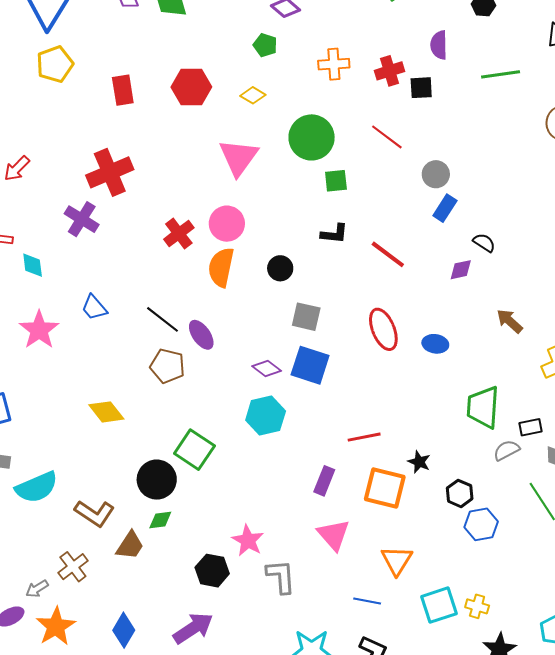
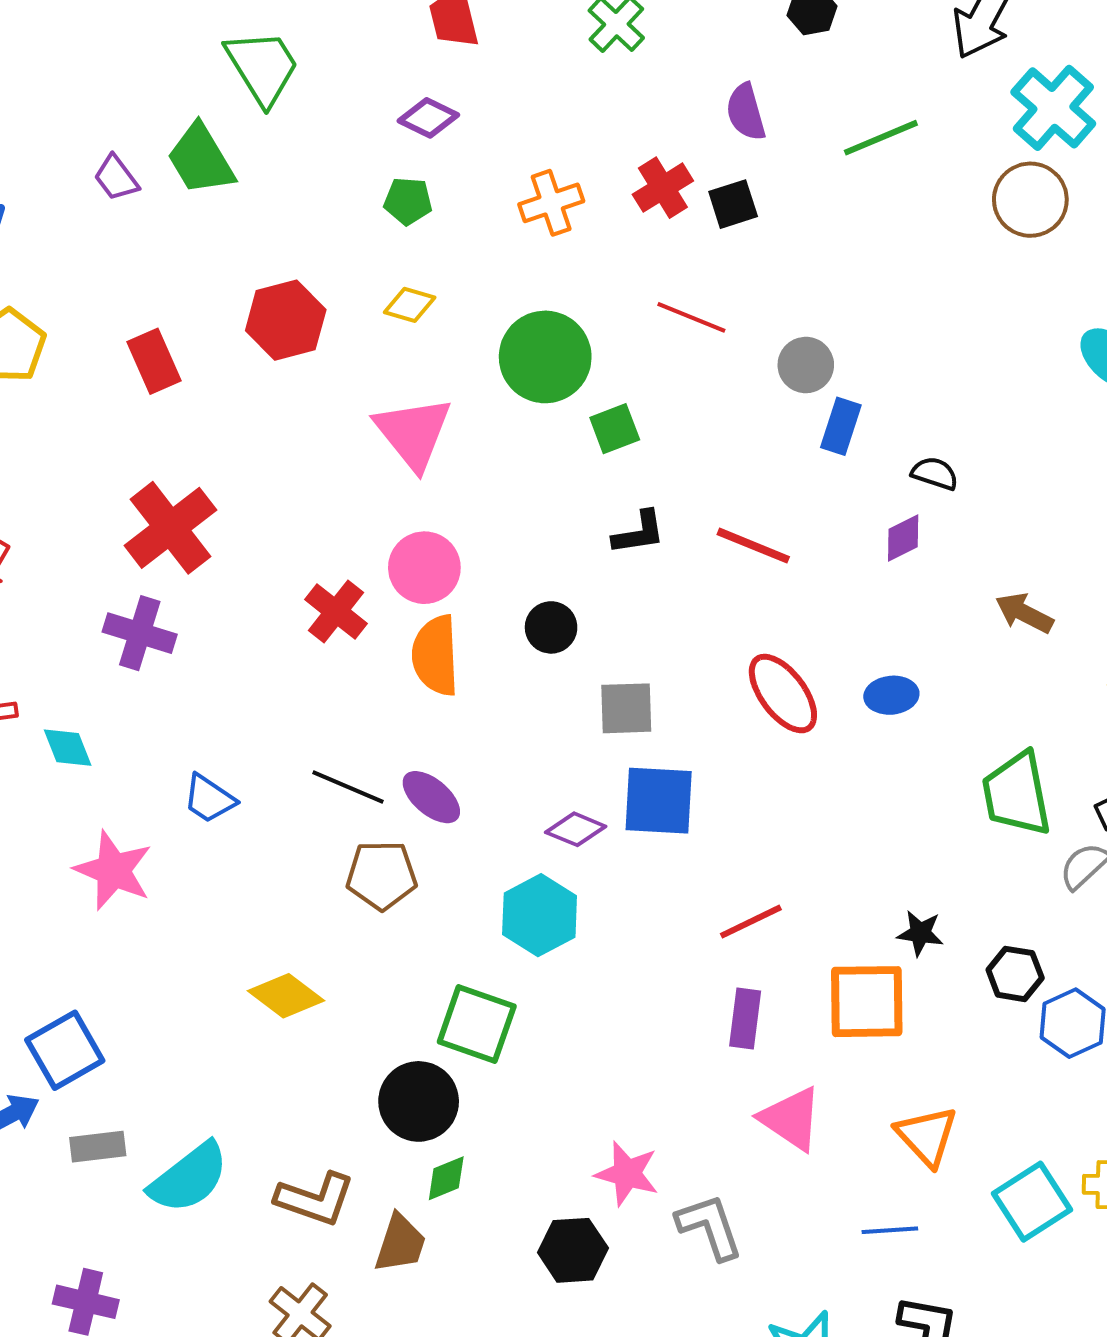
cyan hexagon: (266, 416) -> (540, 915), moved
red line: (364, 437) -> (751, 922), moved

